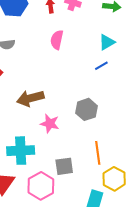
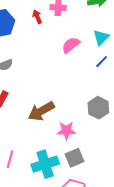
pink semicircle: (57, 40) -> (71, 45), moved, turned 54
gray square: (64, 166) -> (74, 158), moved

